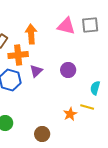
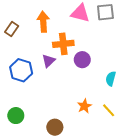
orange cross: (18, 55) -> (63, 44), moved
yellow line: (87, 107) -> (109, 110), moved, turned 32

